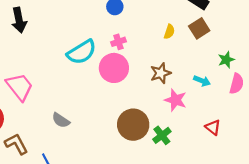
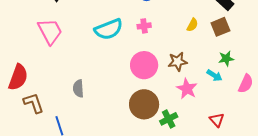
green star: (226, 60) -> (226, 59), moved
pink circle: (114, 68) -> (144, 65), moved
pink trapezoid: (20, 87) -> (50, 31), moved
gray semicircle: (61, 120) -> (78, 89), turned 42

